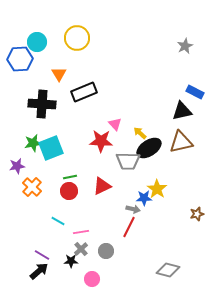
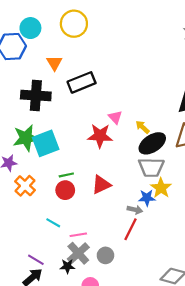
green star: (33, 143) -> (26, 138), size x1.4
gray trapezoid: (128, 161) -> (151, 167), moved
gray cross: (81, 249) -> (78, 253), size x1.5

